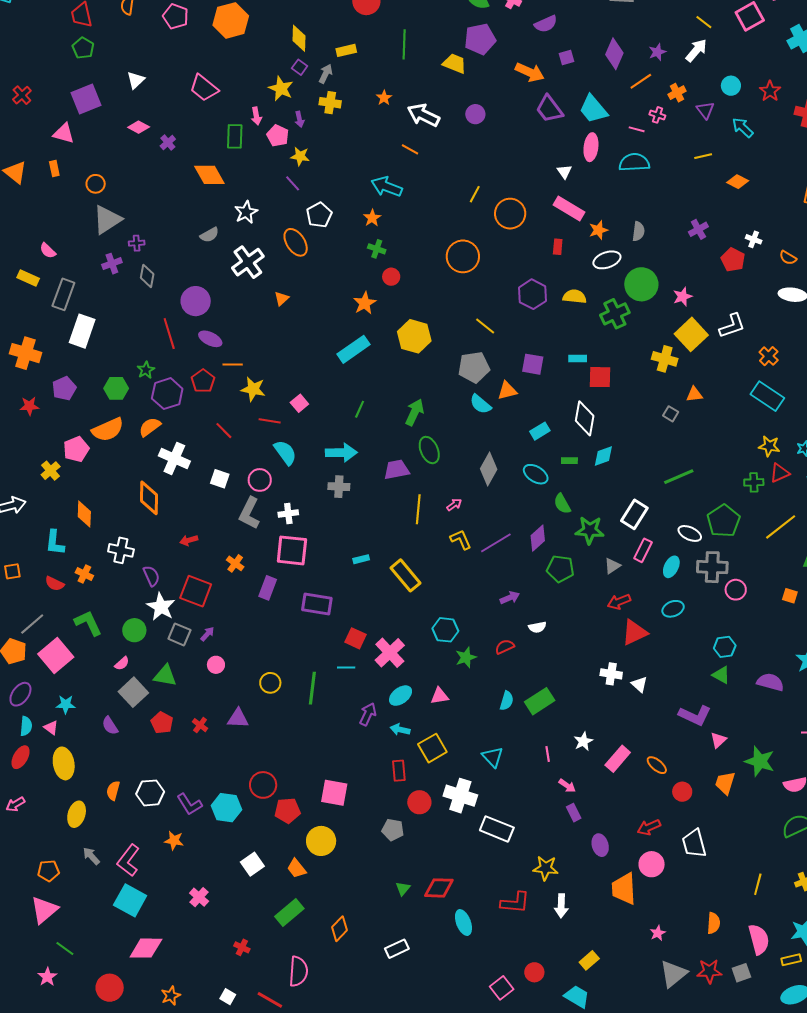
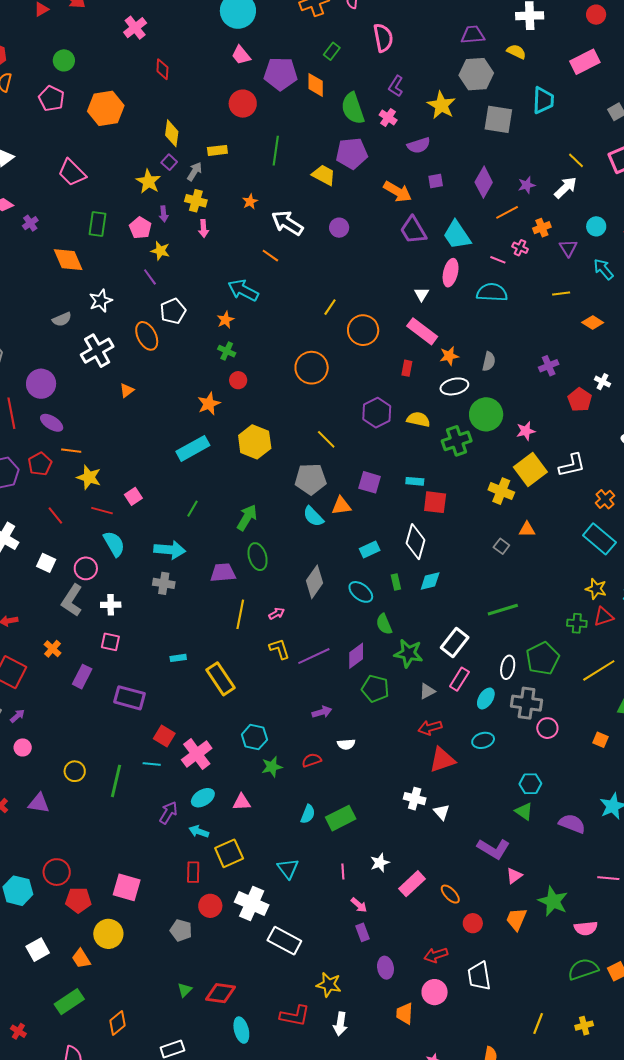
pink arrow: (256, 116) -> (203, 229), moved
green rectangle: (569, 461) -> (396, 582), turned 70
white ellipse: (690, 533) -> (508, 667), turned 70
pink square: (292, 550) -> (110, 642), size x0.6
orange trapezoid: (624, 889) -> (404, 1013), size x0.7

